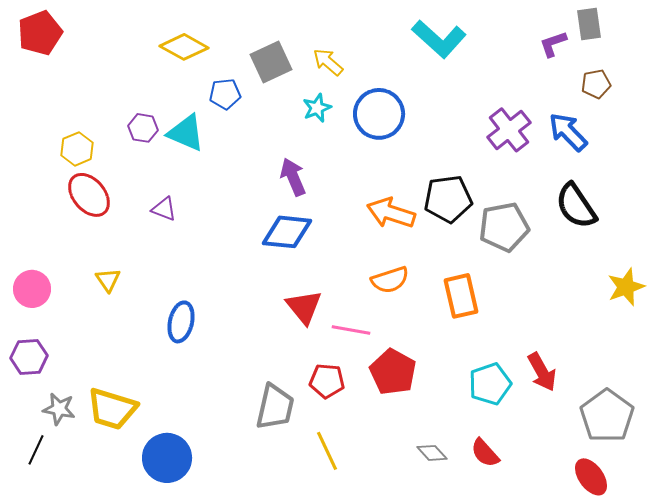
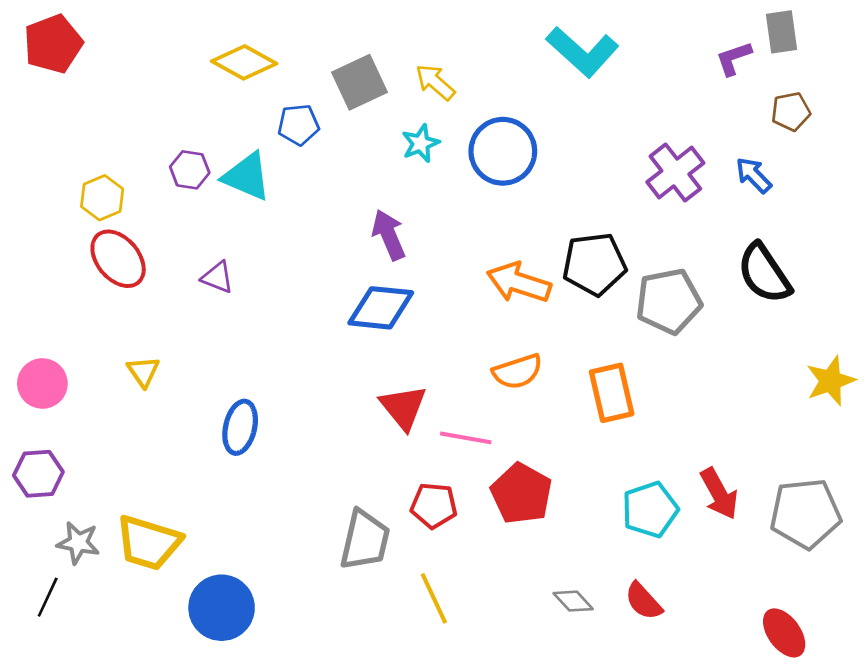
blue arrow: (568, 132) -> (754, 175), size x0.7
gray pentagon: (607, 416) -> (805, 514), moved, turned 30

